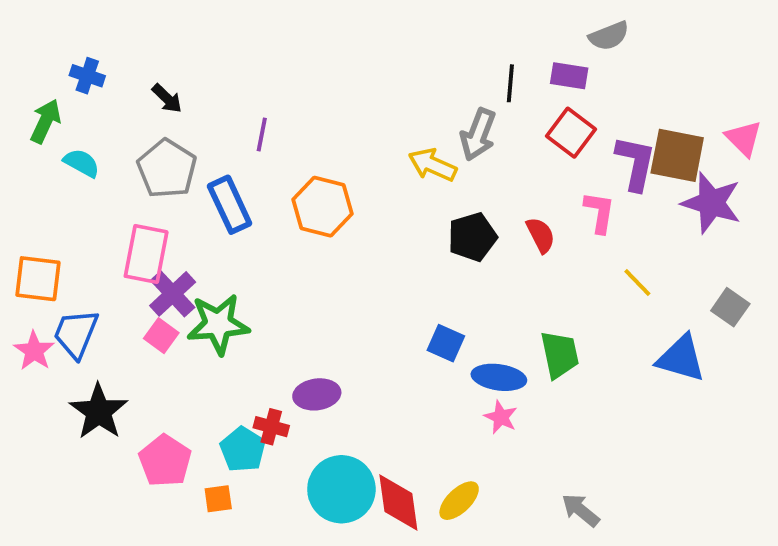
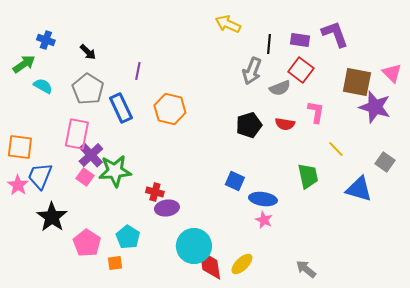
gray semicircle: (609, 36) -> (280, 88), moved
green arrow: (46, 121) -> (24, 64), turned 30
purple L-shape: (635, 163) -> (335, 34), moved, turned -32
yellow arrow: (433, 165) -> (228, 24), moved
red semicircle: (541, 235) -> (285, 124), turned 126
green trapezoid: (560, 355) -> (308, 176), moved
red cross: (271, 427) -> (155, 192), moved
cyan circle: (341, 489) -> (194, 246), moved

